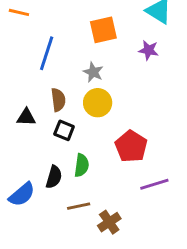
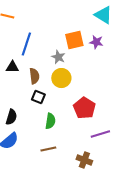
orange square: (103, 30) -> (74, 40), moved
black triangle: (26, 117) -> (12, 67), moved
black semicircle: (54, 177) -> (11, 117), moved
brown cross: (109, 222) -> (84, 160), moved, turned -35

